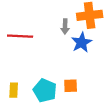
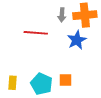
gray arrow: (65, 27) -> (62, 15), moved
red line: (20, 36) -> (36, 33), moved

